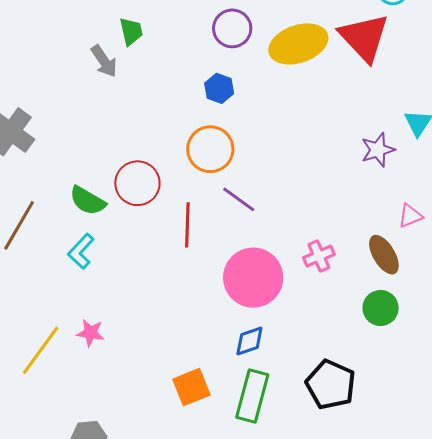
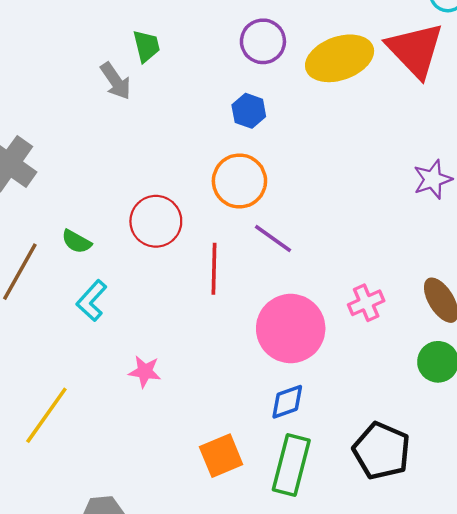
green semicircle: (88, 201) -> (76, 242), moved, size x0.7
pink star: (91, 333) -> (145, 371), moved

